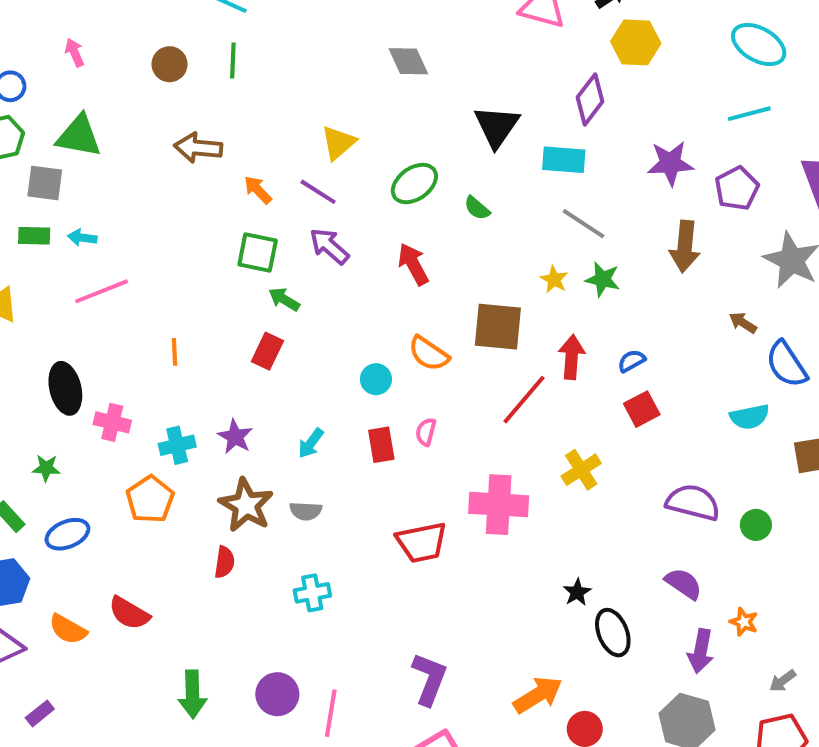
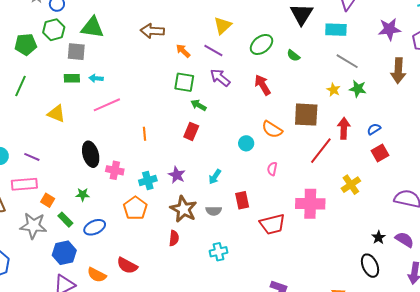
red rectangle: (381, 445) -> (242, 200), moved
black star: (577, 592) -> (379, 237), moved

